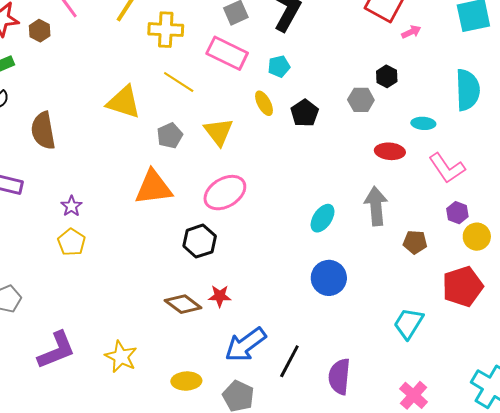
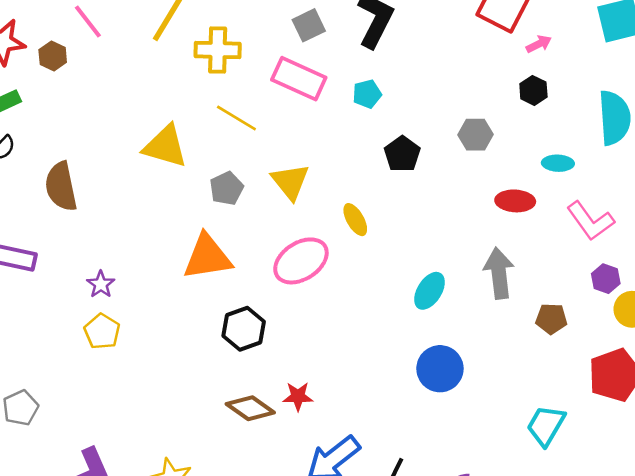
black hexagon: (387, 76) -> (533, 90), moved
yellow ellipse: (264, 103) -> (355, 220), moved
black hexagon: (200, 241) -> (244, 329), moved

